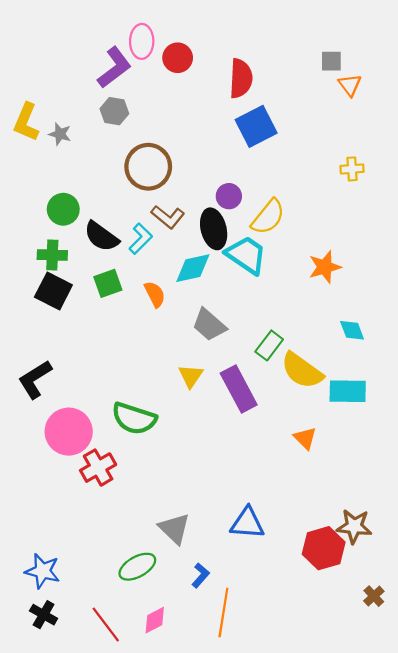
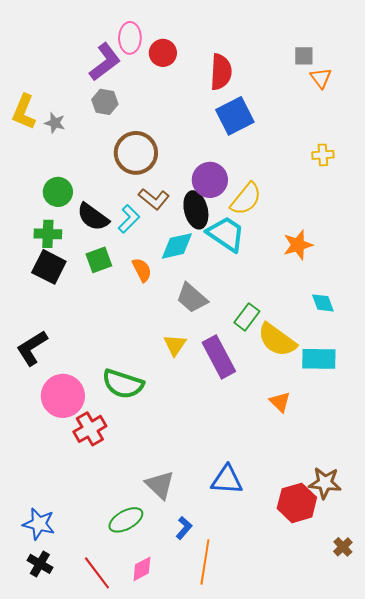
purple circle: (229, 196) -> (210, 180), size x1.5

